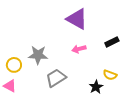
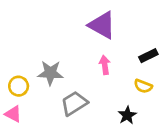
pink arrow: (79, 49) -> (105, 65), turned 96
yellow semicircle: (110, 75) -> (143, 86), moved

